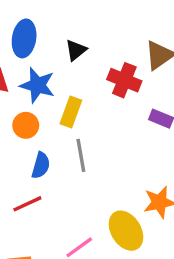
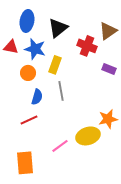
black triangle: (76, 50) -> (58, 28), size x1.5
yellow ellipse: (126, 231) -> (88, 136), turned -75

